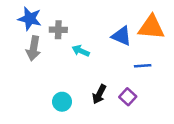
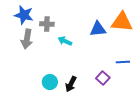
blue triangle: (122, 36) -> (98, 29), turned -30
blue line: (143, 66) -> (123, 62), moved
black arrow: (99, 94) -> (71, 84), moved

